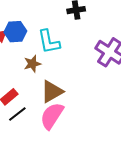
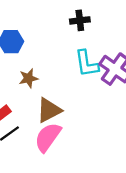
cyan L-shape: (49, 42) -> (87, 64), moved

